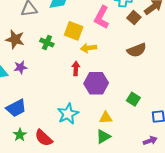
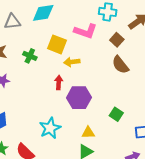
pink L-shape: (102, 17) -> (85, 31), turned -100
brown square: (134, 18) -> (117, 40), moved
brown semicircle: (137, 50) -> (120, 65), turned 72

